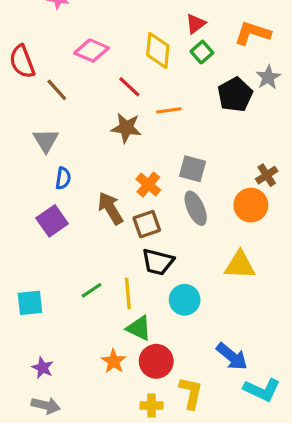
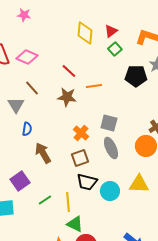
pink diamond: (92, 50) -> (27, 57), moved
yellow diamond: (158, 50) -> (85, 33), moved
brown line: (57, 90) -> (32, 88), moved
black pentagon: (235, 95) -> (136, 76), turned 30
brown arrow: (110, 208) -> (43, 153), moved
purple square: (52, 221) -> (20, 181), moved
cyan circle: (185, 300) -> (110, 191), moved

